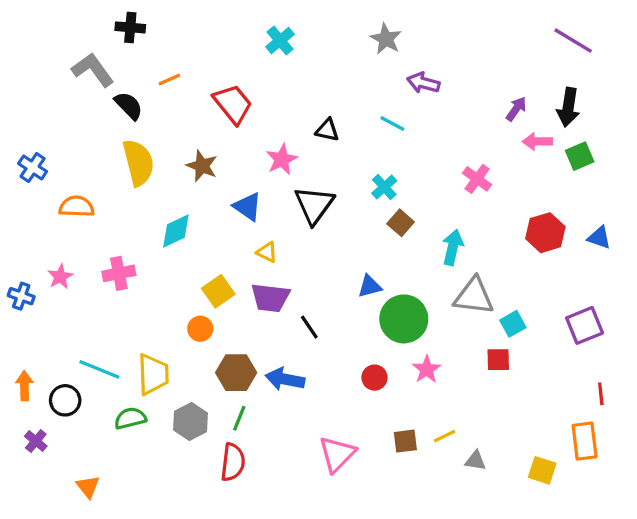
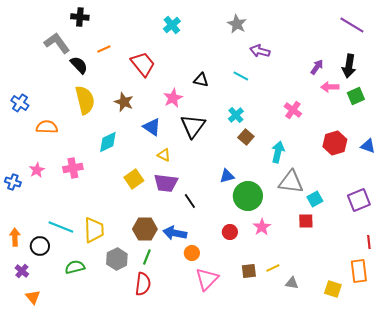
orange circle: (200, 329) -> (192, 253), moved
green semicircle: (130, 418) -> (75, 267), moved
orange triangle: (88, 487) -> (33, 297), moved

